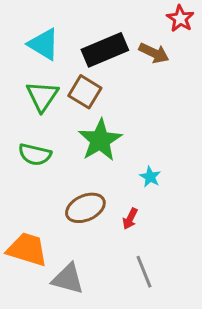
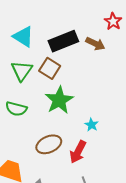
red arrow: (130, 219) -> (78, 152), size x1.6

